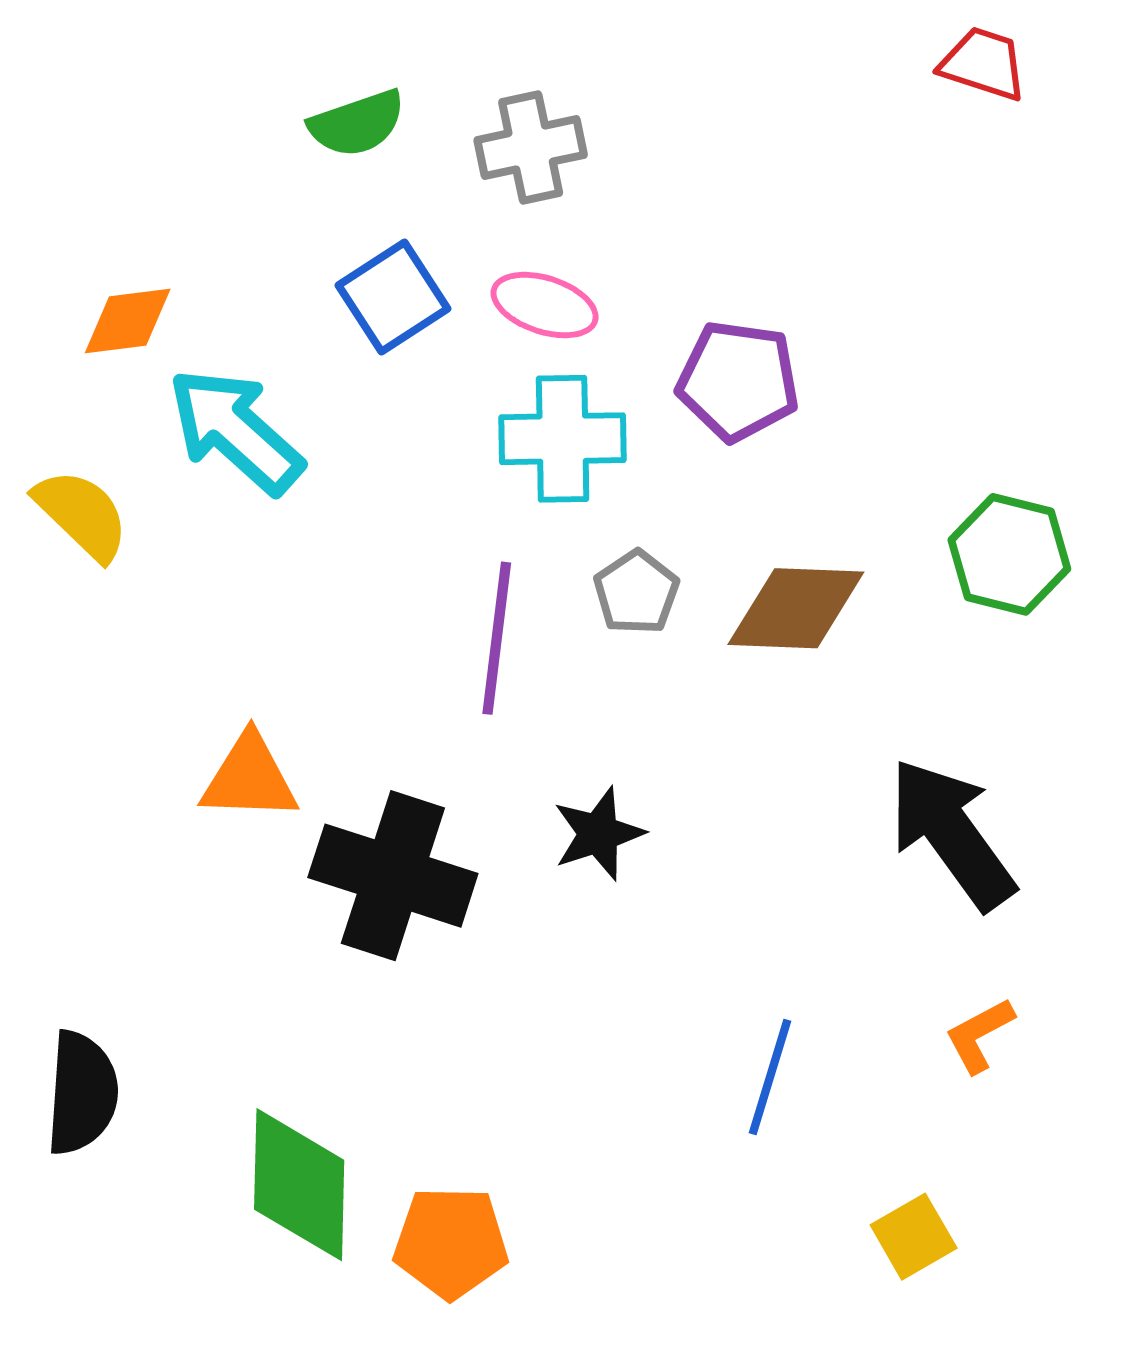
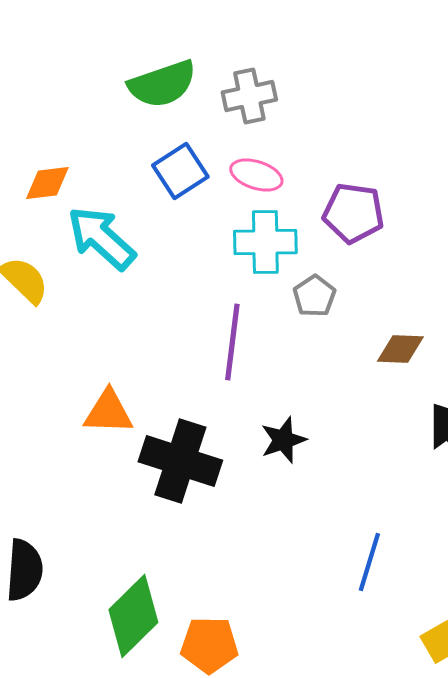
green semicircle: (357, 123) -> (162, 84), size x1.4
gray pentagon: (636, 592) -> (314, 296), moved
brown diamond: (796, 608) -> (400, 349), moved, size x0.7
green diamond: (299, 1185) -> (133, 616), turned 44

